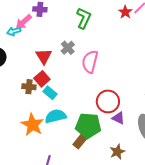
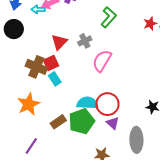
brown cross: (29, 87) -> (36, 67), size x1.5
cyan semicircle: (56, 116) -> (87, 103), moved
green pentagon: (88, 126) -> (82, 121), turned 30
brown rectangle: (80, 141) -> (58, 122), moved

